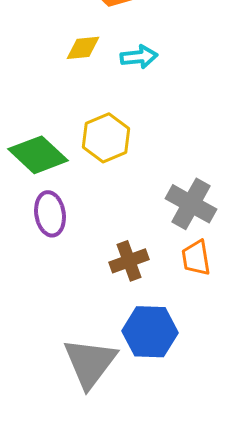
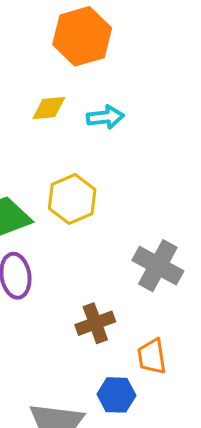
orange trapezoid: (196, 258) -> (152, 357), moved
blue hexagon: (150, 332) -> (116, 395), size x0.7

